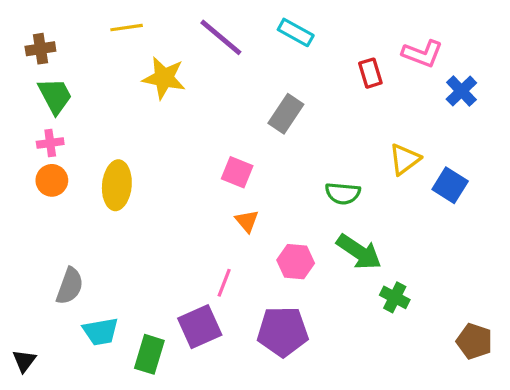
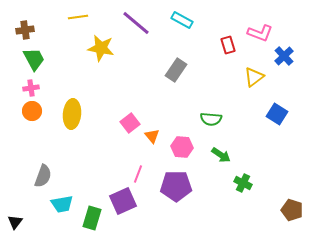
yellow triangle: (405, 159) -> (254, 77), moved
pink square: (237, 172) -> (130, 123), moved, turned 30
green arrow: (359, 252) -> (221, 155), size x0.7
pink hexagon: (296, 262) -> (182, 147), moved
purple pentagon: (283, 332) -> (176, 186), moved

